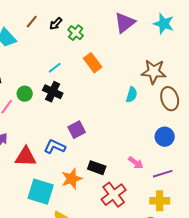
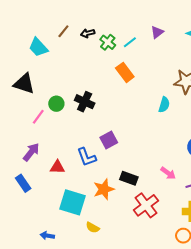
purple triangle: (125, 23) -> (157, 32), size x0.6
black arrow: (56, 24) -> (88, 33), turned 32
cyan line: (55, 68) -> (130, 42), moved
blue L-shape: (55, 147) -> (87, 157), turned -135
red triangle: (26, 157) -> (57, 167), size x0.7

